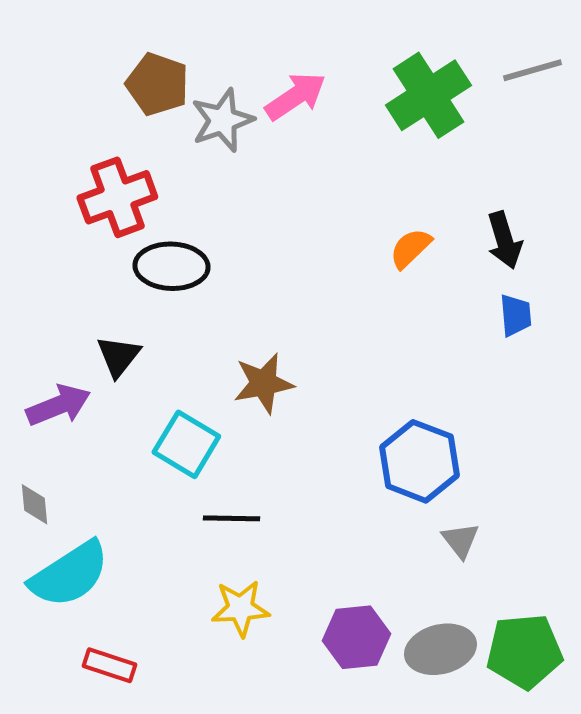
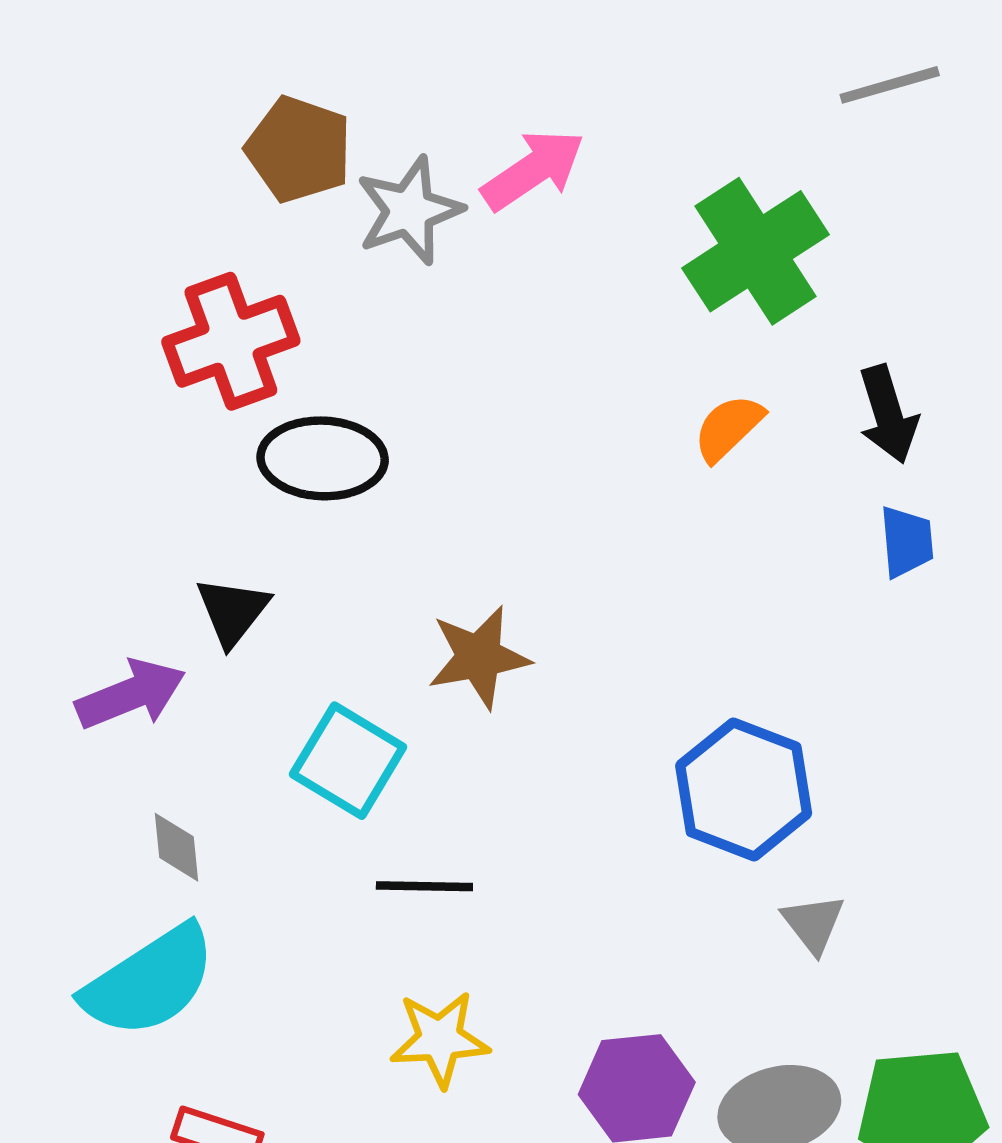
gray line: (532, 70) -> (890, 85), moved
green cross: (428, 95) -> (756, 251), moved
gray diamond: (34, 504) -> (177, 847), moved

